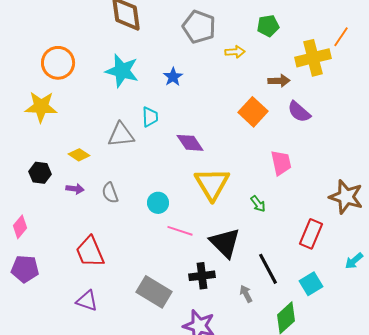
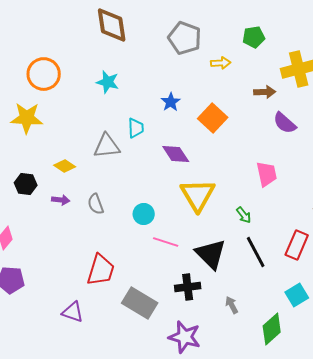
cyan star: (122, 71) -> (108, 82), size x0.7
blue star: (173, 77) -> (171, 102), moved
orange square: (253, 112) -> (213, 118), moved
red trapezoid: (90, 252) -> (101, 270), moved, turned -140
black line: (268, 269) -> (256, 252), moved

